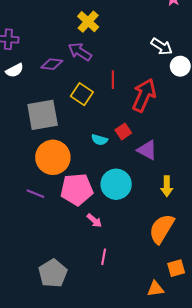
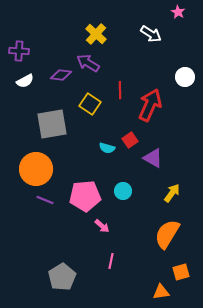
white arrow: (162, 47) -> (151, 34), moved
orange circle: (53, 157) -> (36, 169), moved
cyan circle: (116, 184) -> (123, 191), size x0.6
yellow arrow: (167, 186) -> (172, 193), turned -144

